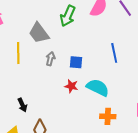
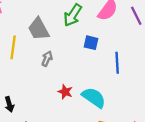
blue square: (76, 62) -> (91, 43), moved

